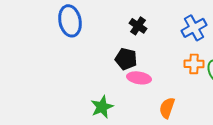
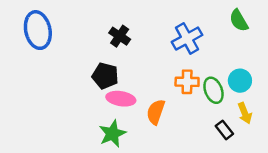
green star: (102, 107) -> (112, 134), moved
orange semicircle: (167, 108) -> (156, 112), moved

